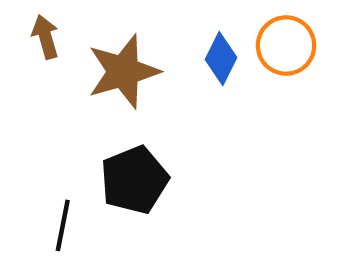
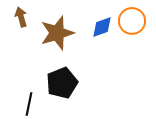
blue diamond: (221, 59) -> (102, 27), turned 45

